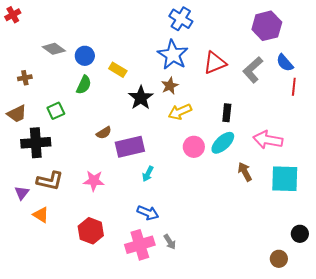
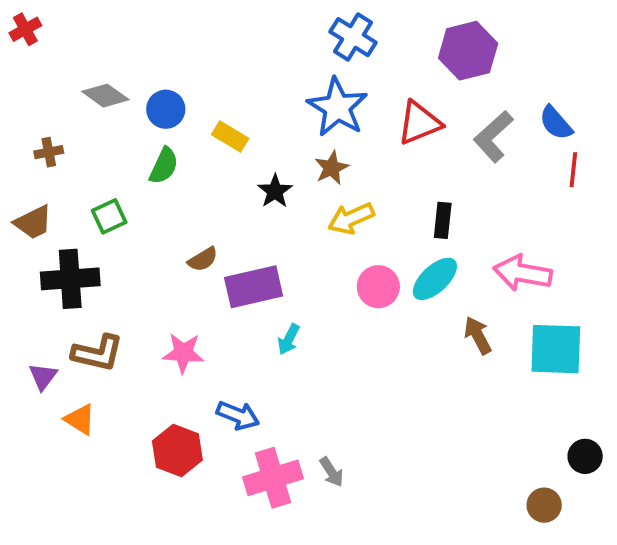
purple hexagon: (267, 26) -> (468, 51), moved
black star: (141, 98) -> (275, 191), size x0.7
blue arrow: (148, 213) -> (238, 415), moved

